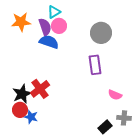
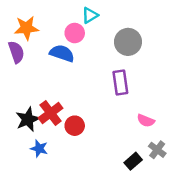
cyan triangle: (54, 12) -> (90, 15), moved
purple semicircle: (45, 27) -> (16, 52), moved
red circle: (20, 110) -> (75, 126), moved
gray cross: (124, 118) -> (157, 150), turned 32

